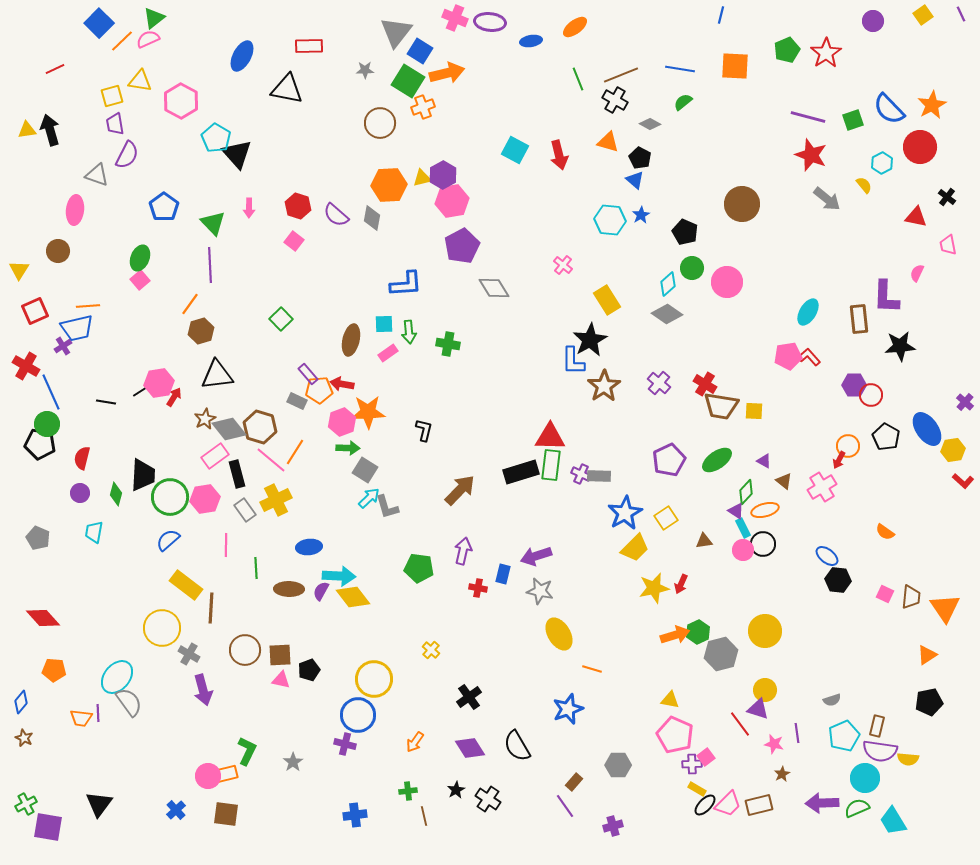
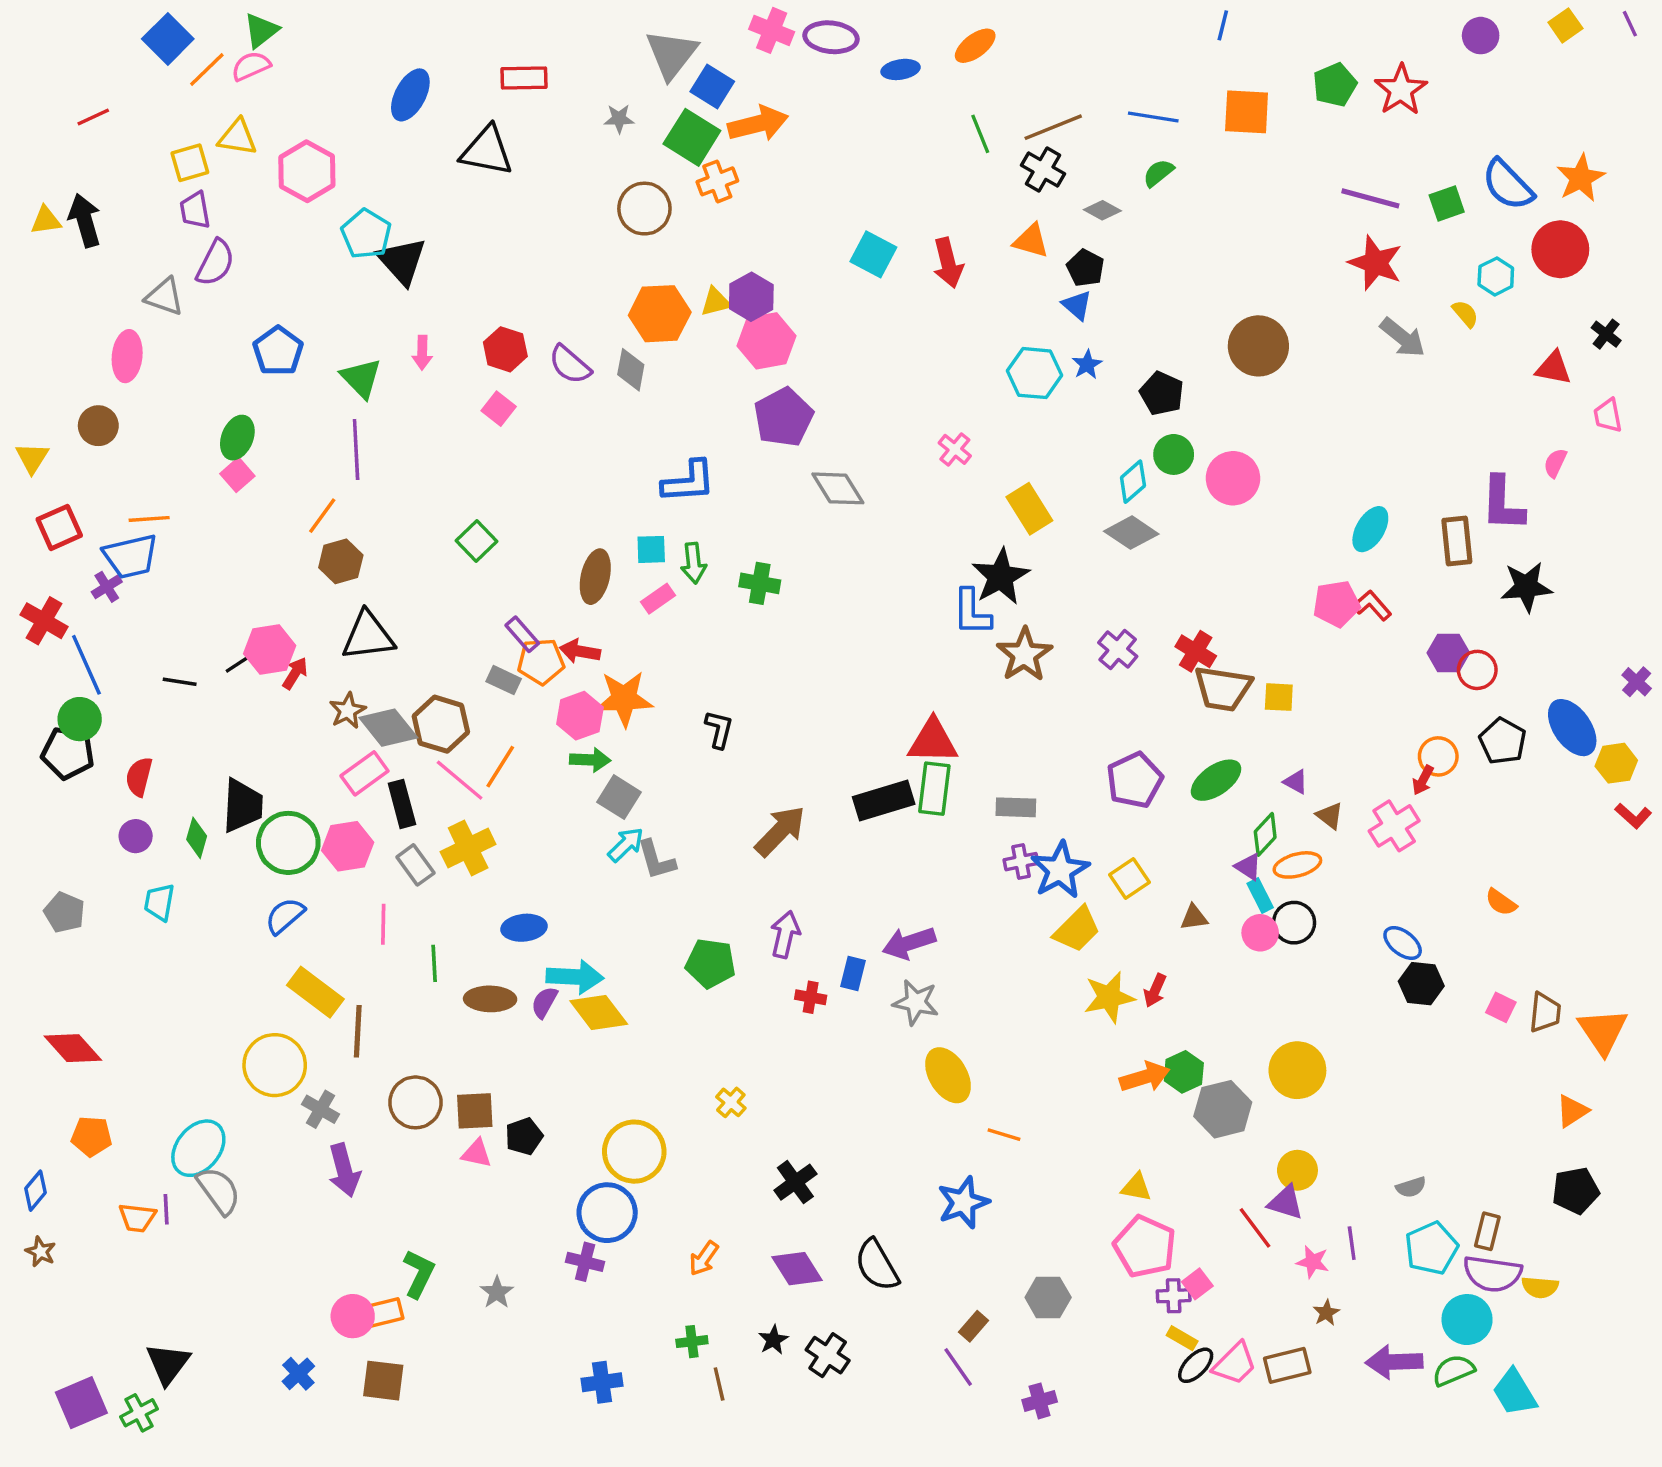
purple cross: (581, 474) -> (1021, 862), moved, turned -36
green cross: (26, 804) -> (139, 1413), moved
purple square: (48, 827) -> (81, 1403), turned -32

